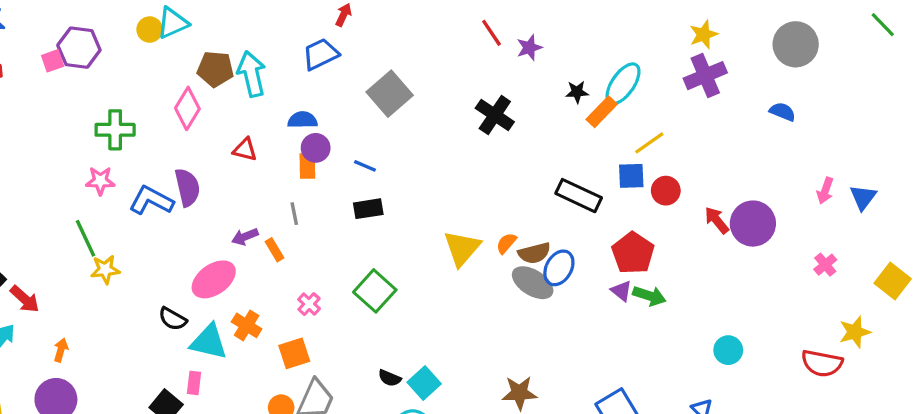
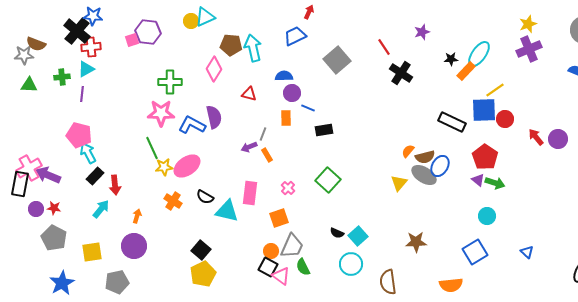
red line: (492, 33) -> (384, 47), moved
orange rectangle: (307, 166) -> (286, 118), moved
blue line: (365, 166) -> (308, 108), moved
blue square: (631, 176) -> (484, 110), size x1.5
pink star: (100, 181) -> (161, 113), size x1.5
gray line: (294, 214) -> (263, 134), moved, turned 32
purple circle: (753, 224) -> (558, 139), size x0.7
yellow triangle: (462, 248) -> (399, 183), moved, size x0.7
pink ellipse: (214, 279) -> (187, 166), moved
red arrow: (25, 299) -> (115, 185), turned 42
orange cross: (247, 325) -> (173, 201), moved
cyan circle: (728, 350) -> (487, 216), moved
pink rectangle: (194, 383) -> (250, 193), moved, size x1.6

